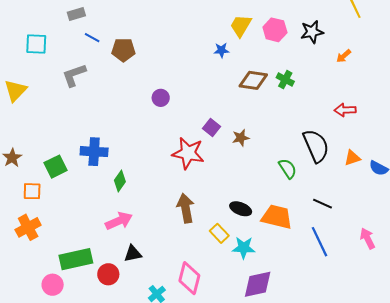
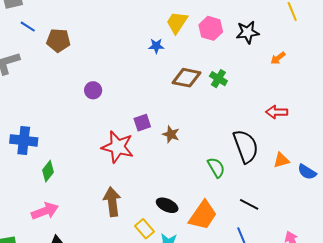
purple square: (211, 128) -> (142, 123), turned 30
brown star: (241, 138) -> (171, 134), turned 30
orange trapezoid: (277, 217) -> (203, 215), turned 108

